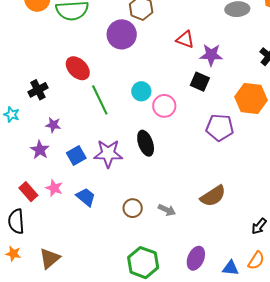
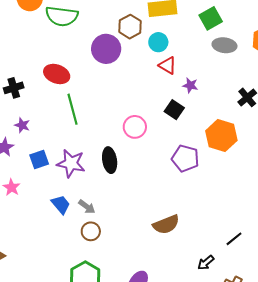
purple star: (211, 55) -> (190, 85), size x0.7
red ellipse: (78, 68) -> (57, 74), turned -35
cyan circle: (141, 91) -> (158, 42), moved
blue trapezoid: (86, 197) -> (61, 204), moved
brown circle: (133, 208) -> (91, 231), moved
gray arrow: (167, 210) -> (87, 207), moved

